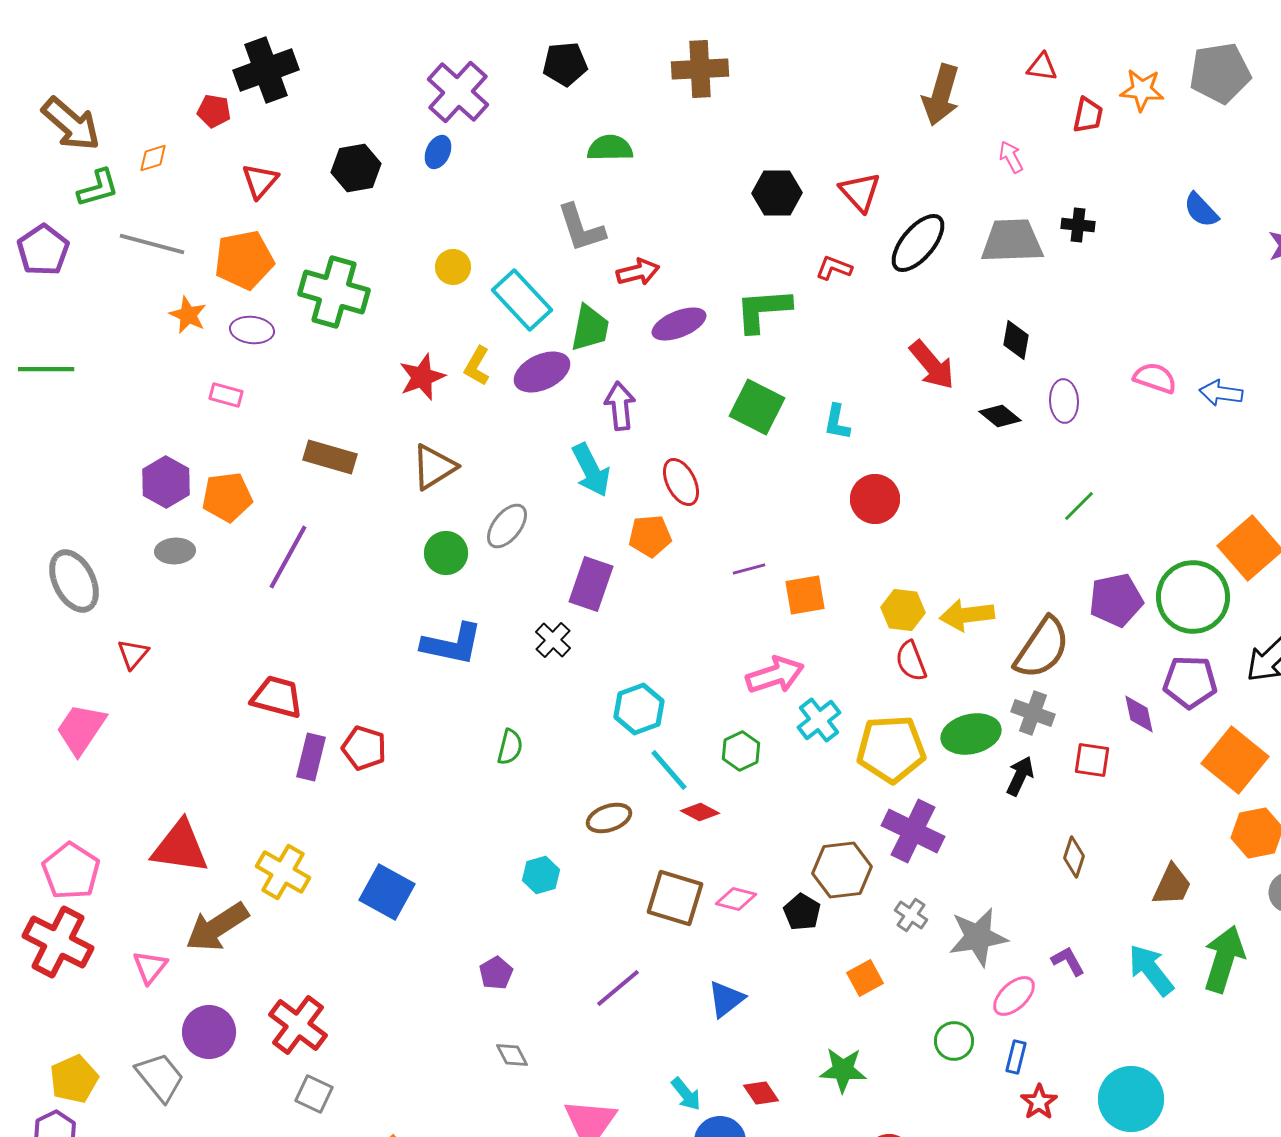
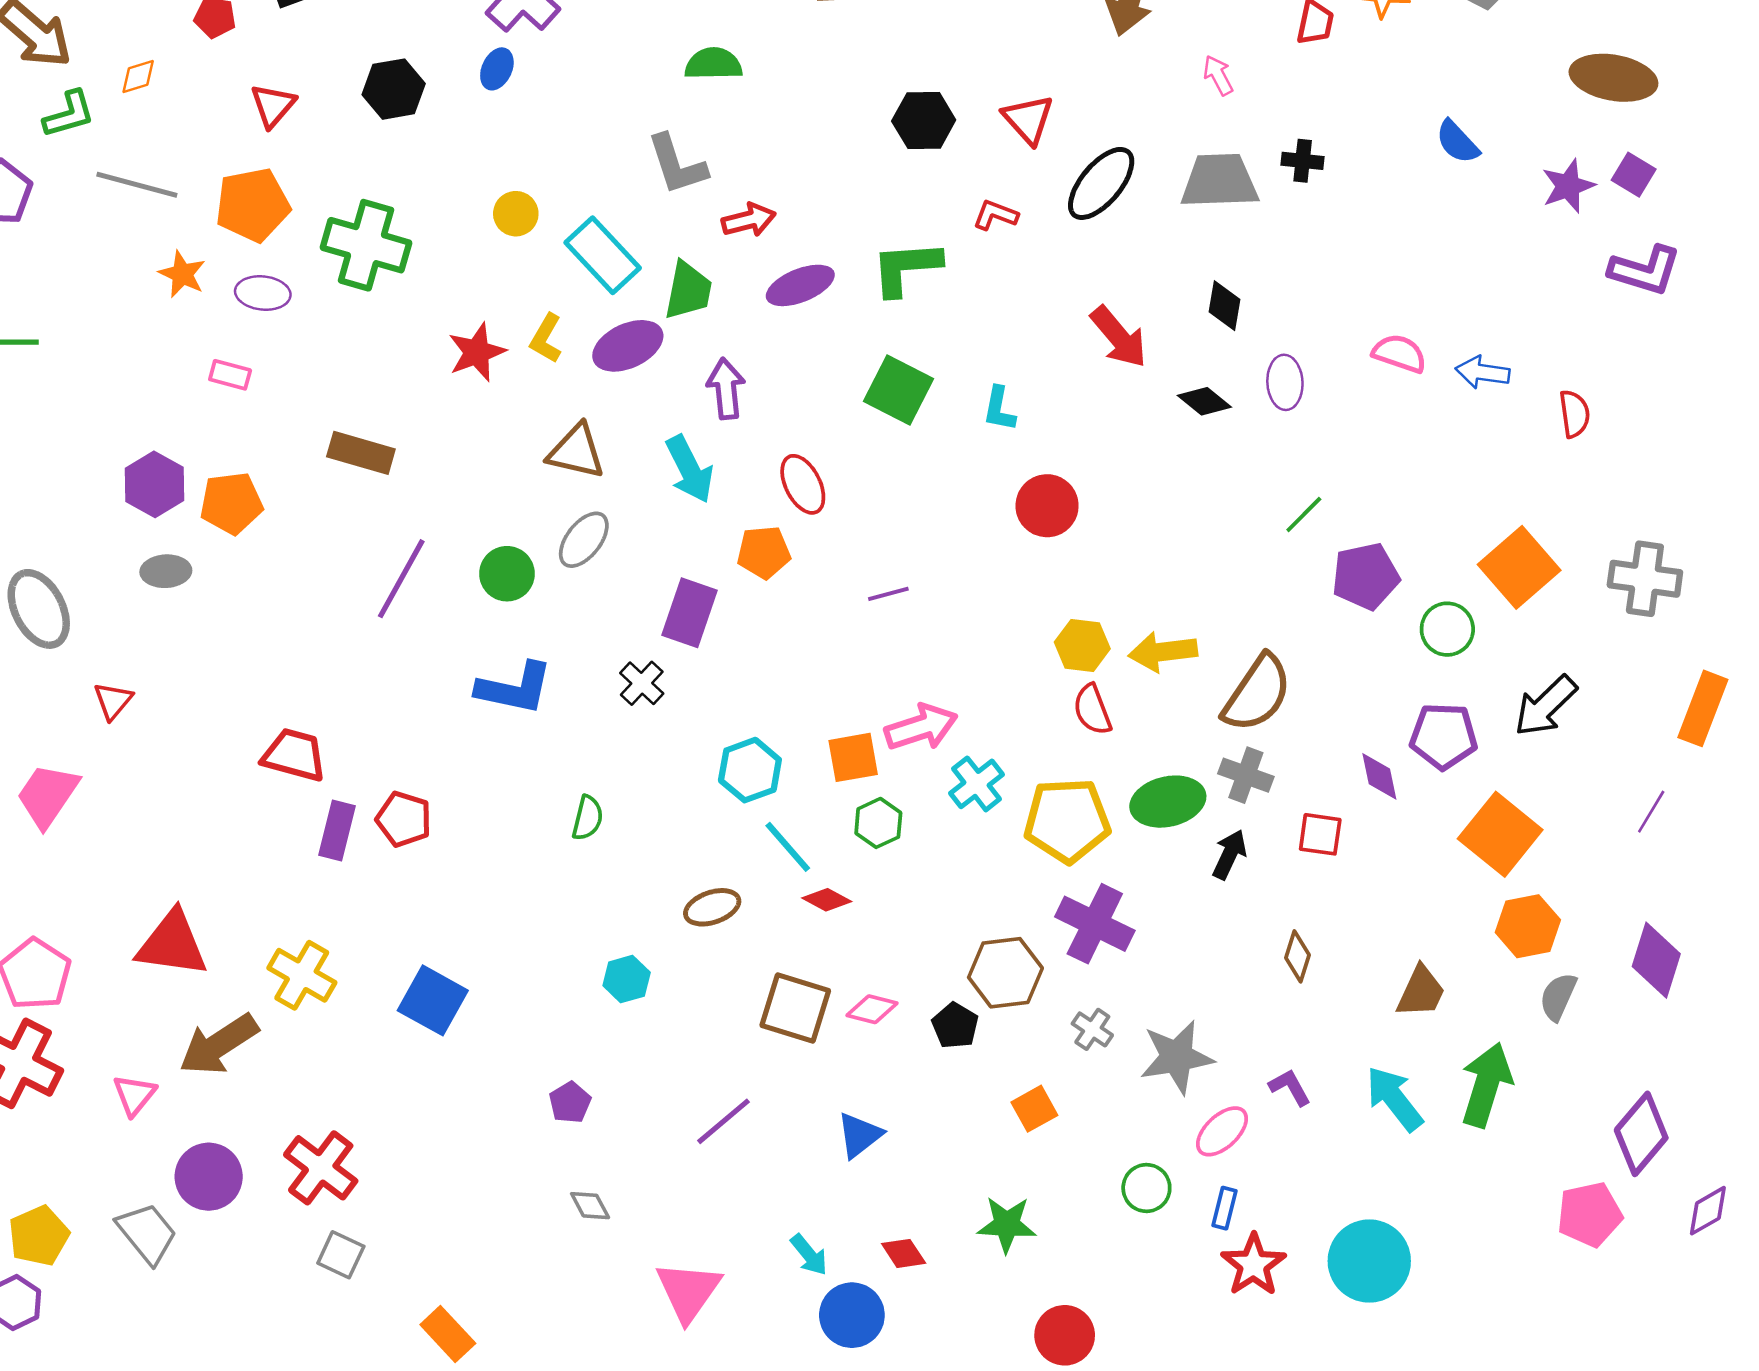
brown triangle: (434, 467) -> (576, 452), moved, turned 45
purple line: (288, 557) -> (401, 579), moved
orange square: (805, 595) -> (853, 757), moved
green circle: (1193, 597) -> (1447, 629), size x0.6
purple pentagon: (1116, 600) -> (1365, 576), moved
red star: (1039, 1102) -> (1253, 1265), size x1.4

